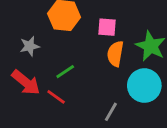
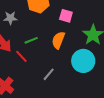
orange semicircle: (115, 54) -> (58, 40), moved
gray line: (111, 112) -> (49, 74), moved

